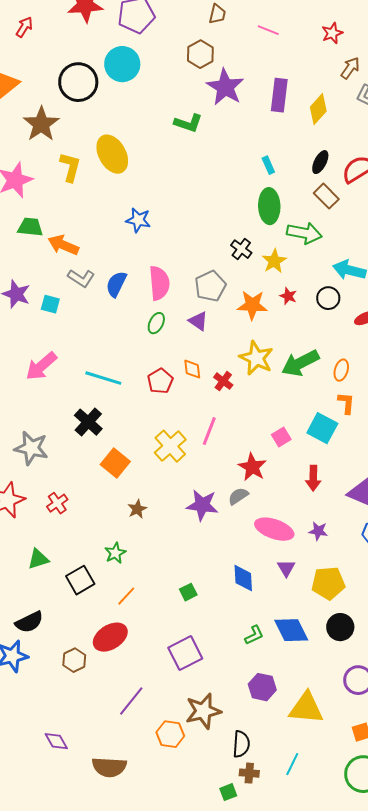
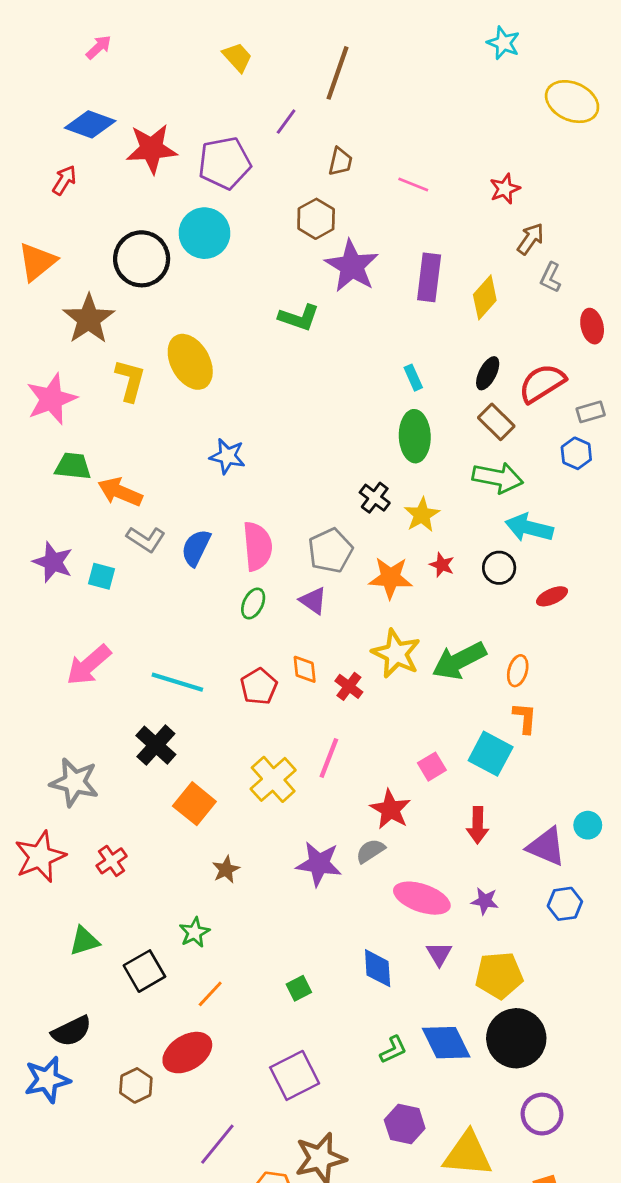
green arrow: (304, 233) -> (498, 478), moved
black circle: (340, 627) -> (516, 1038), size x1.5

